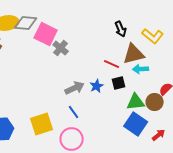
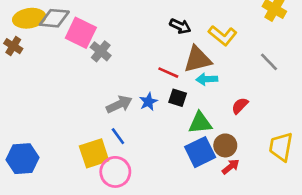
black arrow: (121, 29) -> (180, 26), turned -42
black square: (119, 83) -> (178, 98), turned 32
brown circle: (155, 102) -> (225, 145), moved
yellow square: (42, 124) -> (94, 153), moved
blue square: (136, 124) -> (200, 152), turned 30

